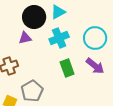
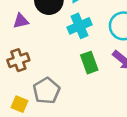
purple triangle: (25, 38) -> (21, 21), moved

